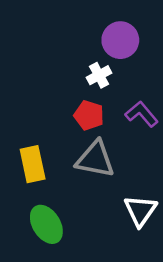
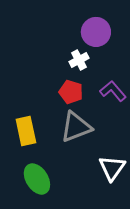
gray triangle: (95, 159) -> (76, 127), turned -32

